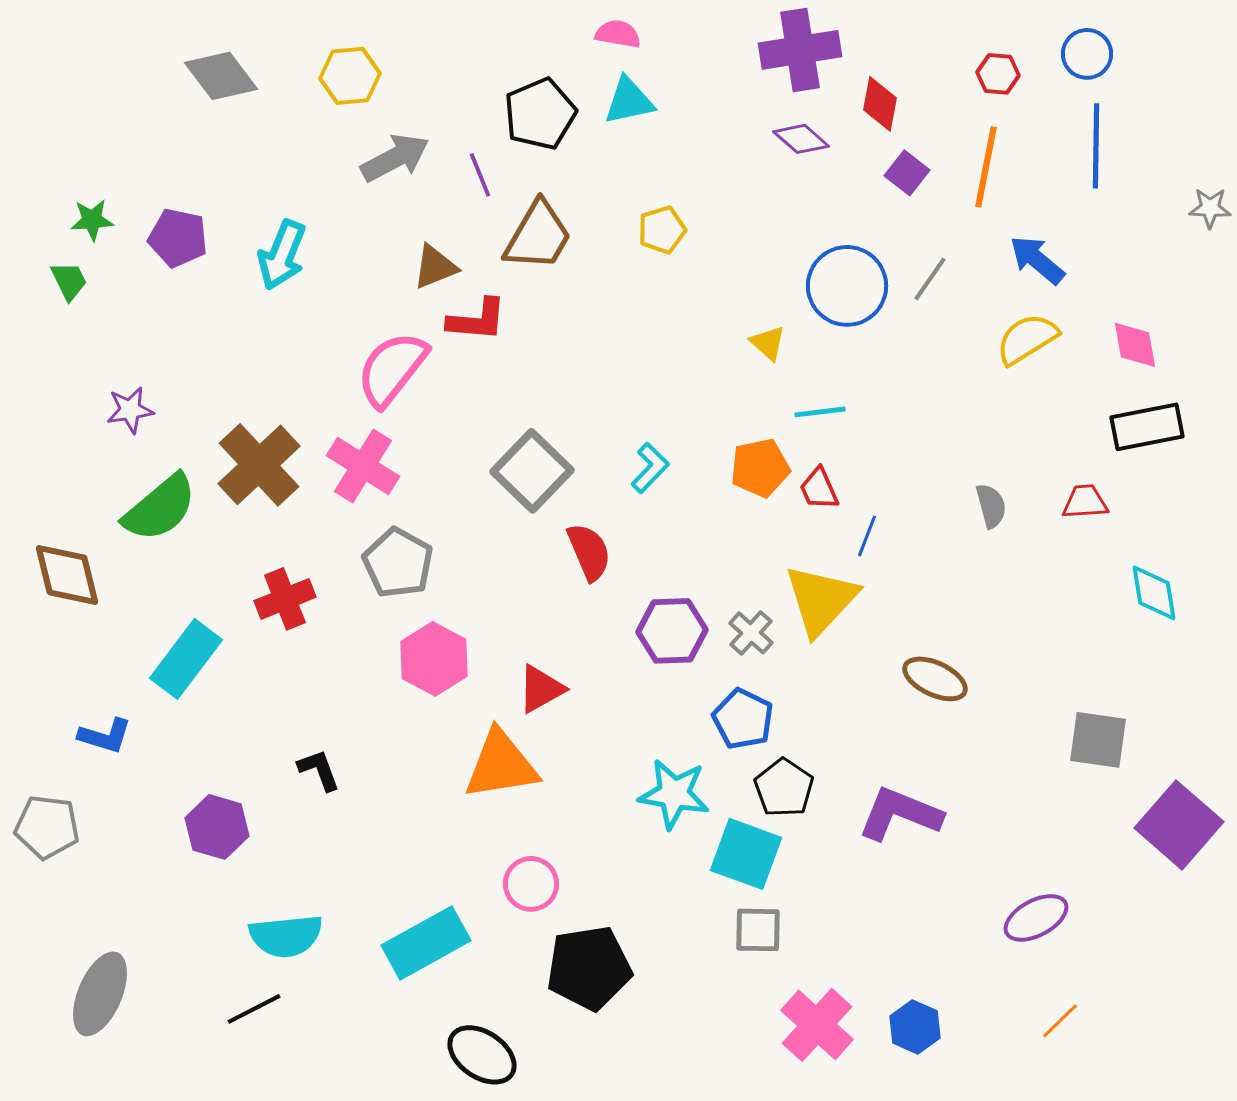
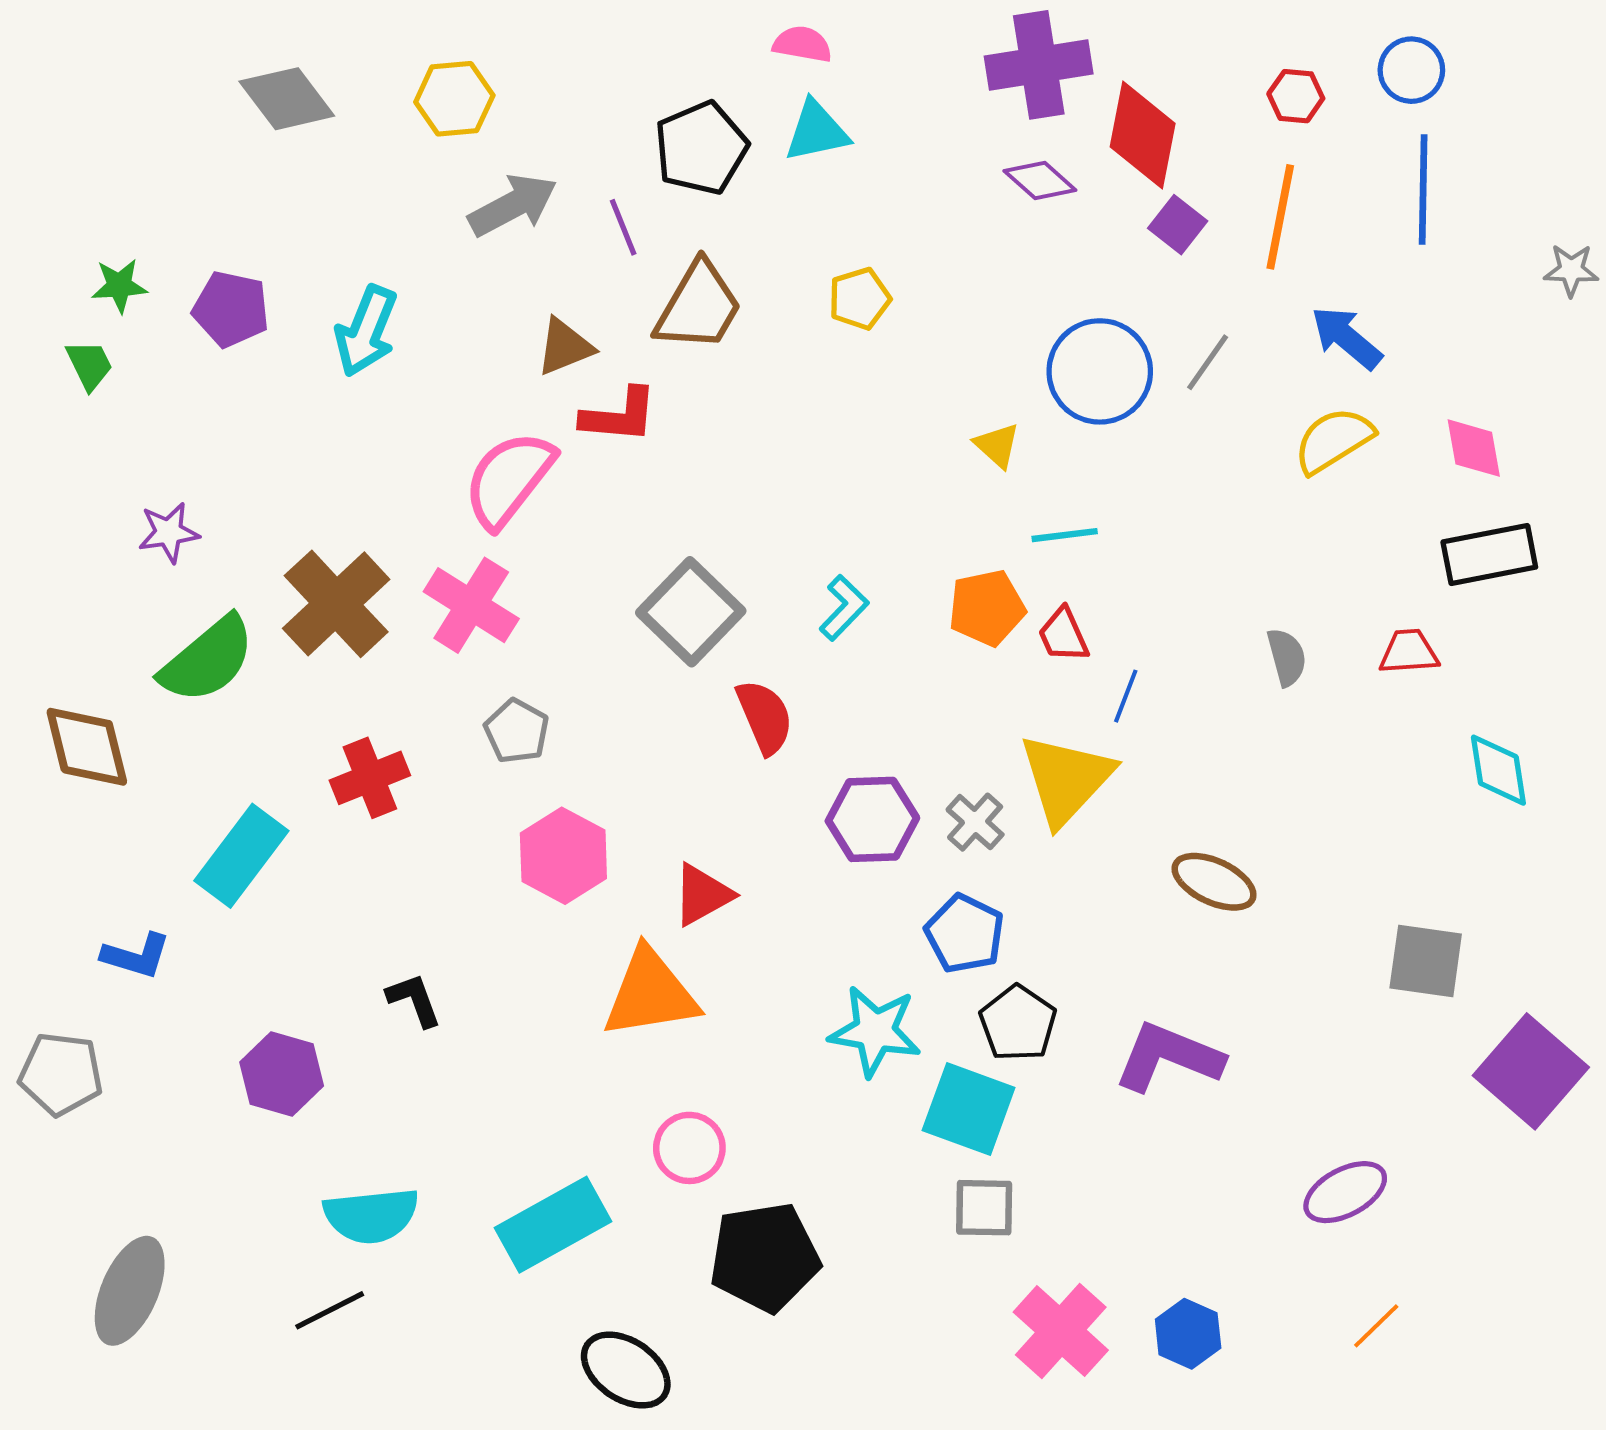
red diamond: (880, 104) -> (1143, 135), size x1.5
gray pentagon: (398, 563) -> (517, 731), size x0.7

